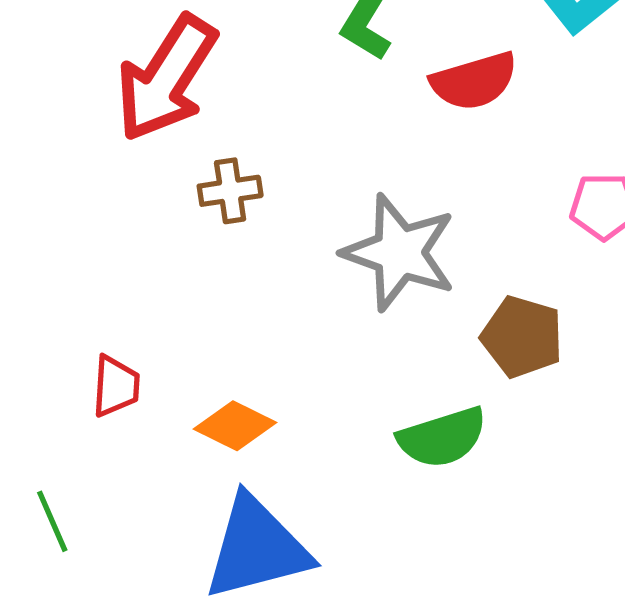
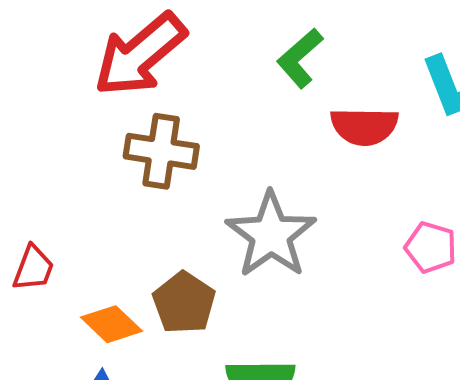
brown cross: (230, 191) -> (161, 151), size x1.5
brown pentagon: (522, 337) -> (184, 303), moved

